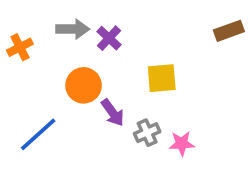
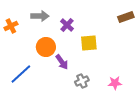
purple cross: (109, 38) -> (67, 25), moved
gray cross: (147, 133) -> (82, 81), moved
pink star: (182, 143) -> (115, 83), moved

